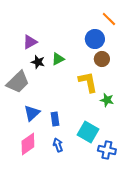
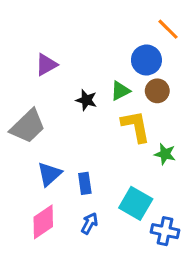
green triangle: (58, 59) -> (120, 91), moved
black star: (38, 62) -> (86, 100), moved
blue arrow: (58, 145) -> (89, 223), turned 48

